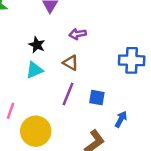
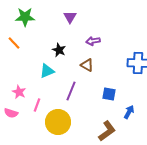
cyan triangle: (34, 70) -> (47, 71), moved
purple line: (68, 94) -> (71, 91), moved

